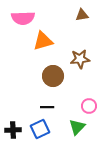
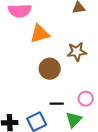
black line: (47, 107) -> (57, 104), moved

